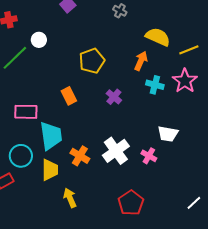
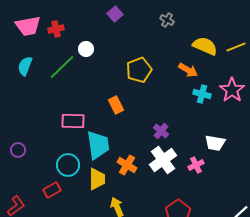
yellow line: (189, 50) -> (236, 47), moved
orange arrow: (141, 61) -> (188, 70), turned 96
purple cross: (114, 97) -> (161, 131), moved
pink cross: (149, 156) -> (196, 165), turned 35

